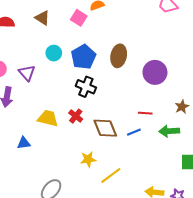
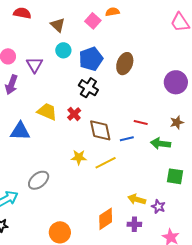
brown triangle: (42, 18) -> (58, 25), moved
purple circle: (155, 72) -> (176, 82), moved
blue triangle: (24, 143) -> (20, 131), size x1.5
yellow line: (111, 175) -> (106, 163), moved

